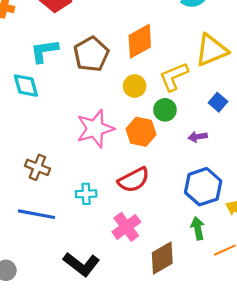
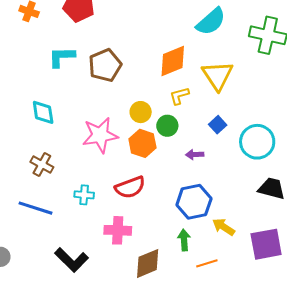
orange diamond: (140, 41) -> (173, 61), moved
yellow triangle: (211, 50) -> (218, 75), turned -48
yellow L-shape: (174, 77) -> (179, 96), size x0.7
cyan diamond: (26, 86) -> (43, 112), moved
yellow circle: (135, 86) -> (141, 112), moved
pink cross: (126, 227) -> (118, 230), turned 32

